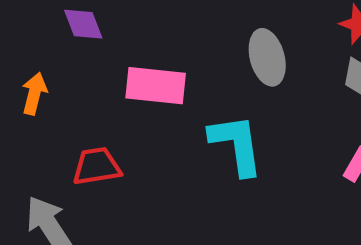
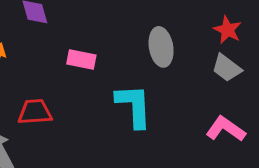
pink rectangle: (156, 86) -> (81, 59), size x0.7

